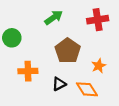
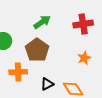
brown pentagon: (68, 51) -> (37, 50), moved
orange star: (99, 66) -> (84, 58), moved

